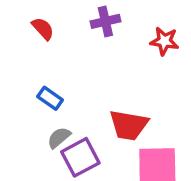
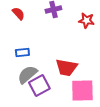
blue rectangle: (50, 98) -> (22, 53), turned -40
gray semicircle: (59, 138) -> (27, 75), size x1.5

